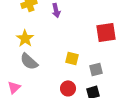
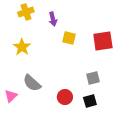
yellow square: (72, 58) -> (69, 38), moved
gray semicircle: (29, 61) -> (32, 83), moved

